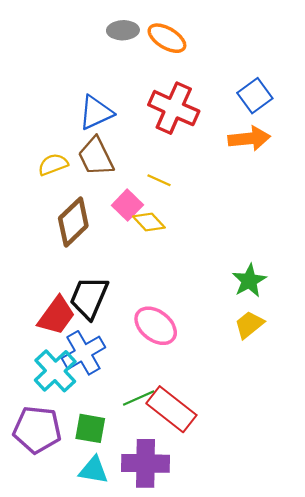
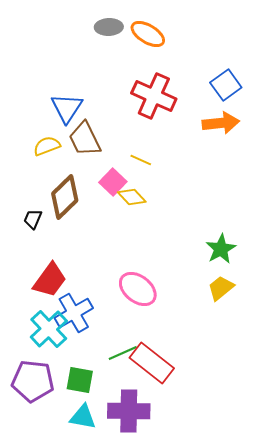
blue triangle: (96, 113) -> (67, 108), moved, turned -32
black trapezoid: (89, 298) -> (33, 219), moved, size x0.5

